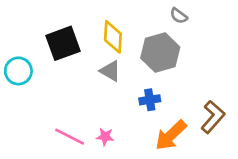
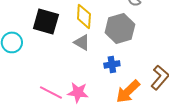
black square: (63, 43) -> (46, 21), turned 36
pink star: (105, 137) -> (78, 92), size x1.5

